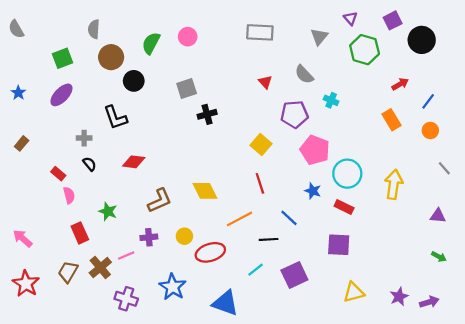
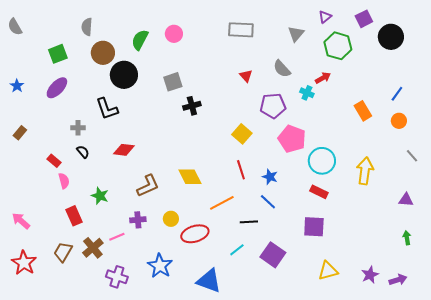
purple triangle: (351, 18) -> (325, 17), turned 32
black circle: (134, 81) -> (124, 75), size x1.4
red arrow: (400, 84) -> (323, 78), moved
blue star: (313, 191) -> (270, 177), moved
green arrow: (439, 257) -> (407, 238), turned -128
purple square: (294, 275) -> (273, 255), turned -30

